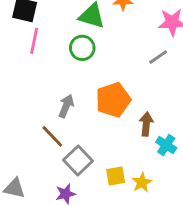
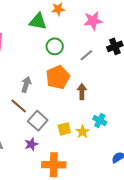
green circle: (82, 48) -> (55, 46), moved
gray line: (158, 57) -> (86, 55), moved
cyan cross: (166, 145) -> (100, 120), moved

